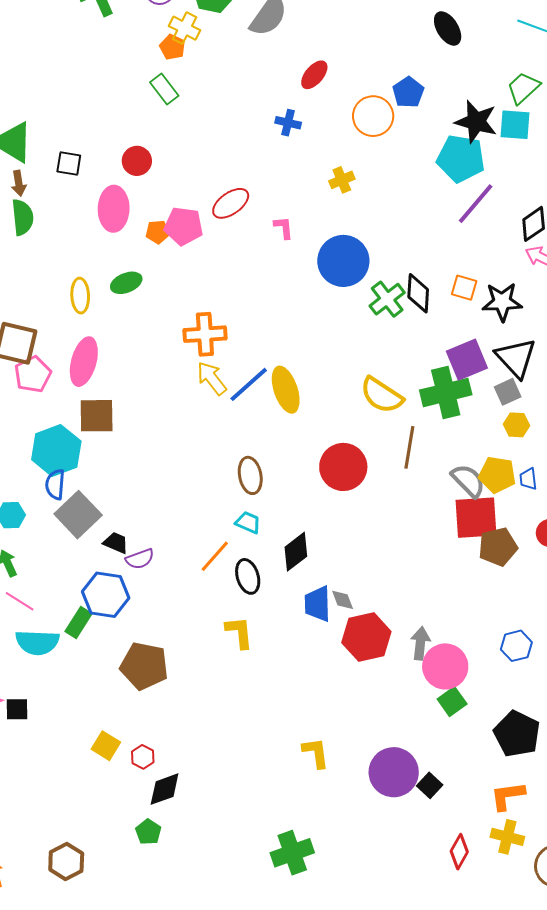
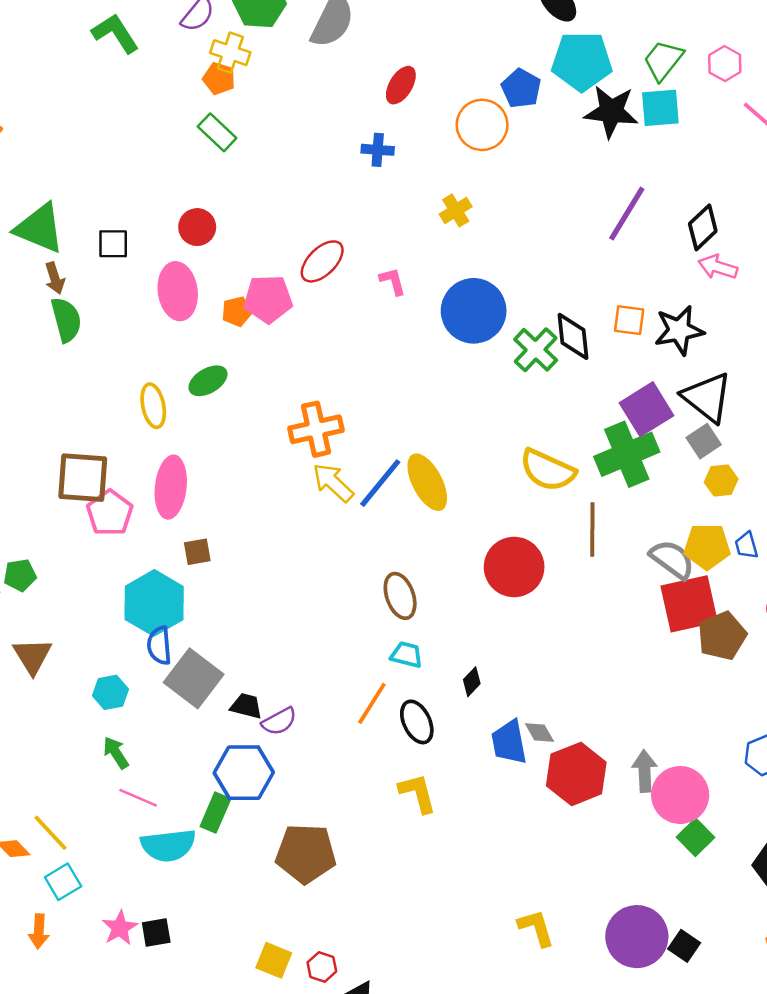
cyan pentagon: (461, 159) -> (582, 61), moved
brown square: (97, 416) -> (197, 552), size x0.6
black diamond: (296, 552) -> (472, 682), size x0.6

